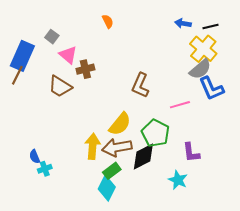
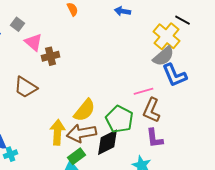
blue arrow: (183, 23) -> (122, 11), moved
black line: (210, 26) -> (182, 20), moved, turned 42
brown L-shape: (140, 85) -> (152, 110), moved
brown trapezoid: (60, 86) -> (26, 87), moved

